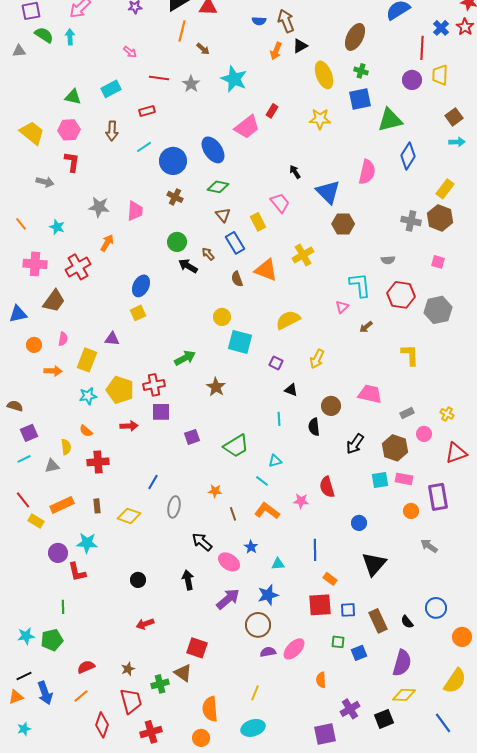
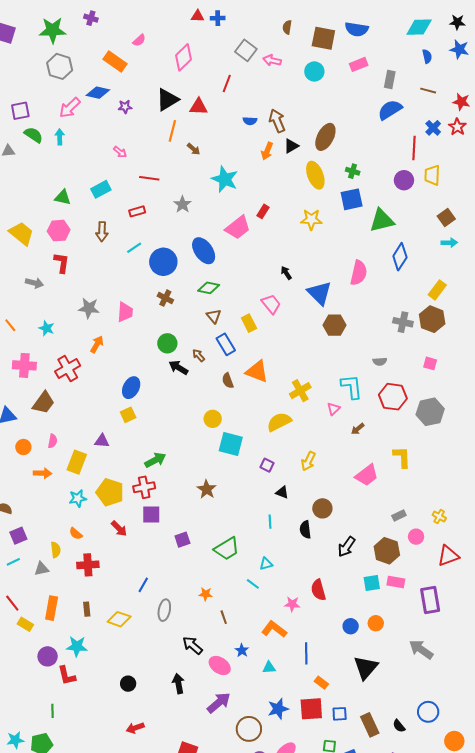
brown ellipse: (355, 37) -> (325, 137), moved
gray star: (191, 84) -> (182, 204), moved
yellow cross: (303, 255) -> (300, 391), moved
green arrow: (185, 358) -> (155, 460), moved
pink trapezoid: (370, 394) -> (367, 475), moved, turned 130
red arrow: (129, 426) -> (119, 529), turned 48
orange rectangle: (62, 505) -> (52, 608), turned -55
orange L-shape: (267, 511) -> (274, 629), moved
orange circle: (411, 511) -> (376, 623), moved
gray arrow: (429, 546) -> (421, 649), size x1.4
blue star: (268, 595) -> (278, 709), moved

